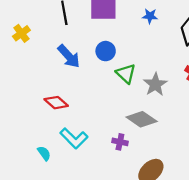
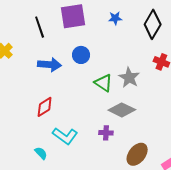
blue arrow: (69, 56) -> (49, 65), turned -35
green triangle: (126, 74) -> (103, 83), moved
red diamond: (56, 103) -> (45, 107), turned -65

